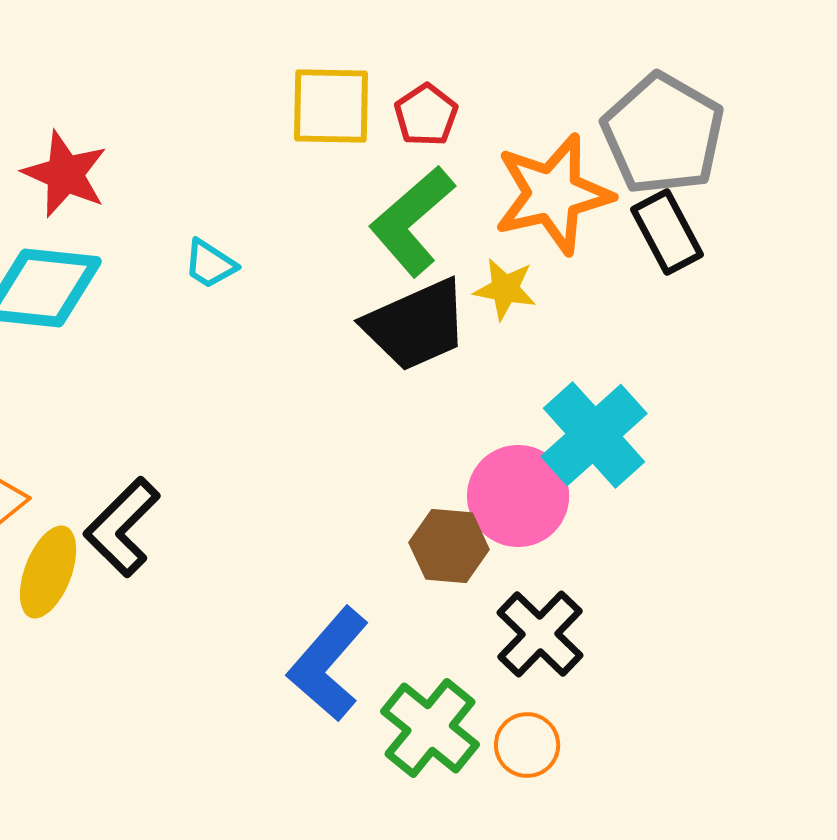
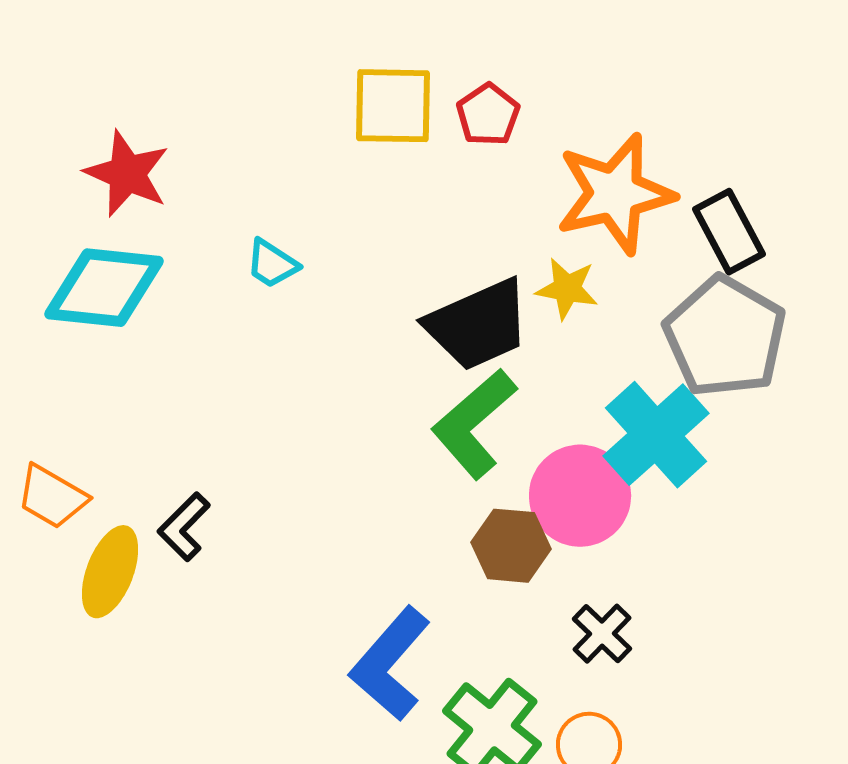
gray pentagon: (663, 134) -> (725, 337), moved
green L-shape: (412, 221) -> (474, 424), moved
black L-shape: (122, 527) -> (184, 527), size x0.7
black cross: (540, 634) -> (602, 634), size x0.7

